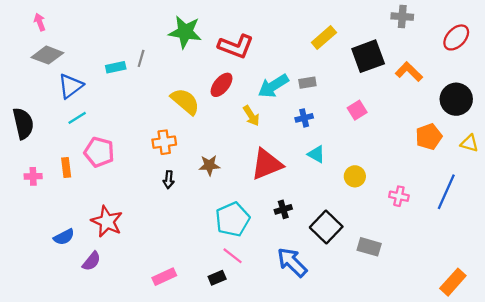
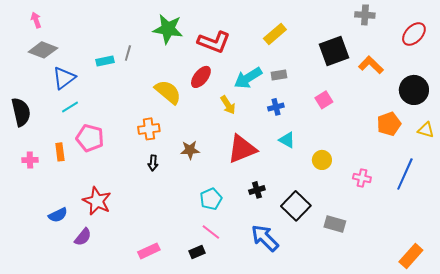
yellow rectangle: (324, 37) -> (275, 34), moved
cyan pentagon: (233, 219) -> (211, 199), size x0.7

